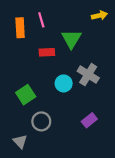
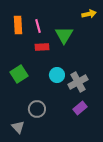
pink line: (41, 20) -> (38, 26), moved
gray cross: (88, 75) -> (78, 82), moved, turned 30
green square: (26, 95) -> (19, 74), moved

